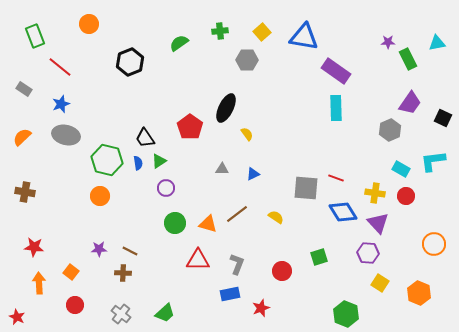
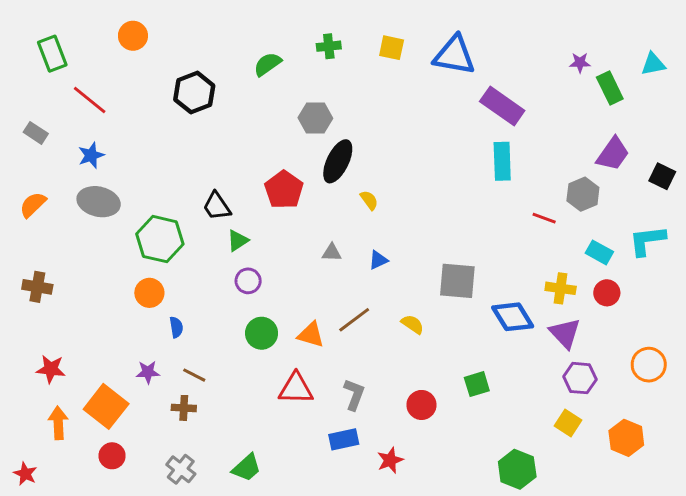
yellow square: (262, 32) -> (392, 48), turned -36
gray hexagon: (247, 60) -> (315, 118), moved
blue semicircle: (138, 163) -> (176, 327), moved
red line: (336, 178) -> (544, 218), moved
purple hexagon: (368, 253) -> (580, 378), moved
orange square: (71, 272) -> (106, 406), size x1.8

